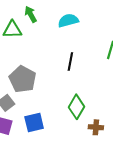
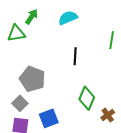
green arrow: (31, 14) -> (32, 17), turned 70
brown cross: (96, 127) -> (108, 115), turned -32

